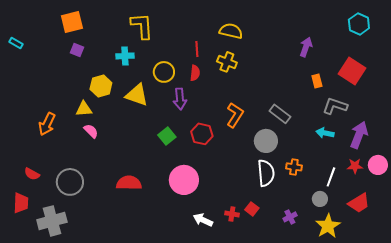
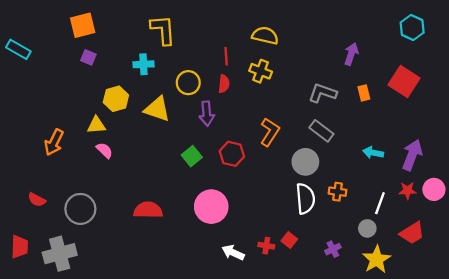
cyan rectangle: (16, 43) -> (18, 49), size x1.5
gray L-shape: (335, 106) -> (323, 93), moved
red trapezoid: (21, 203) -> (20, 247), moved

